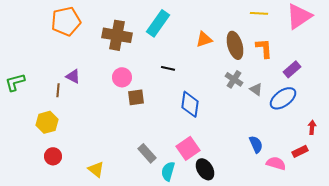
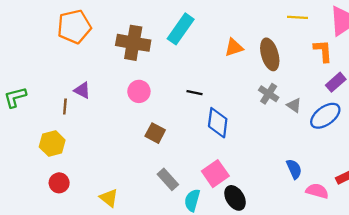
orange L-shape: (264, 48) -> (323, 51), moved
black line: (168, 68) -> (195, 93), moved
brown square: (136, 97) -> (155, 133), moved, turned 36

